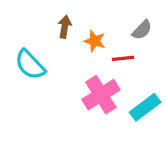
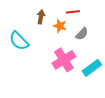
gray semicircle: (142, 30) -> (82, 34), moved
red line: (123, 58) -> (73, 12), moved

